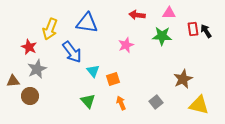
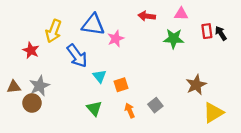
pink star: (126, 45) -> (116, 39), moved
gray star: (37, 69) -> (39, 86), moved
gray square: (156, 102) -> (155, 105), moved
yellow triangle: (199, 105) -> (213, 113), turned -45

